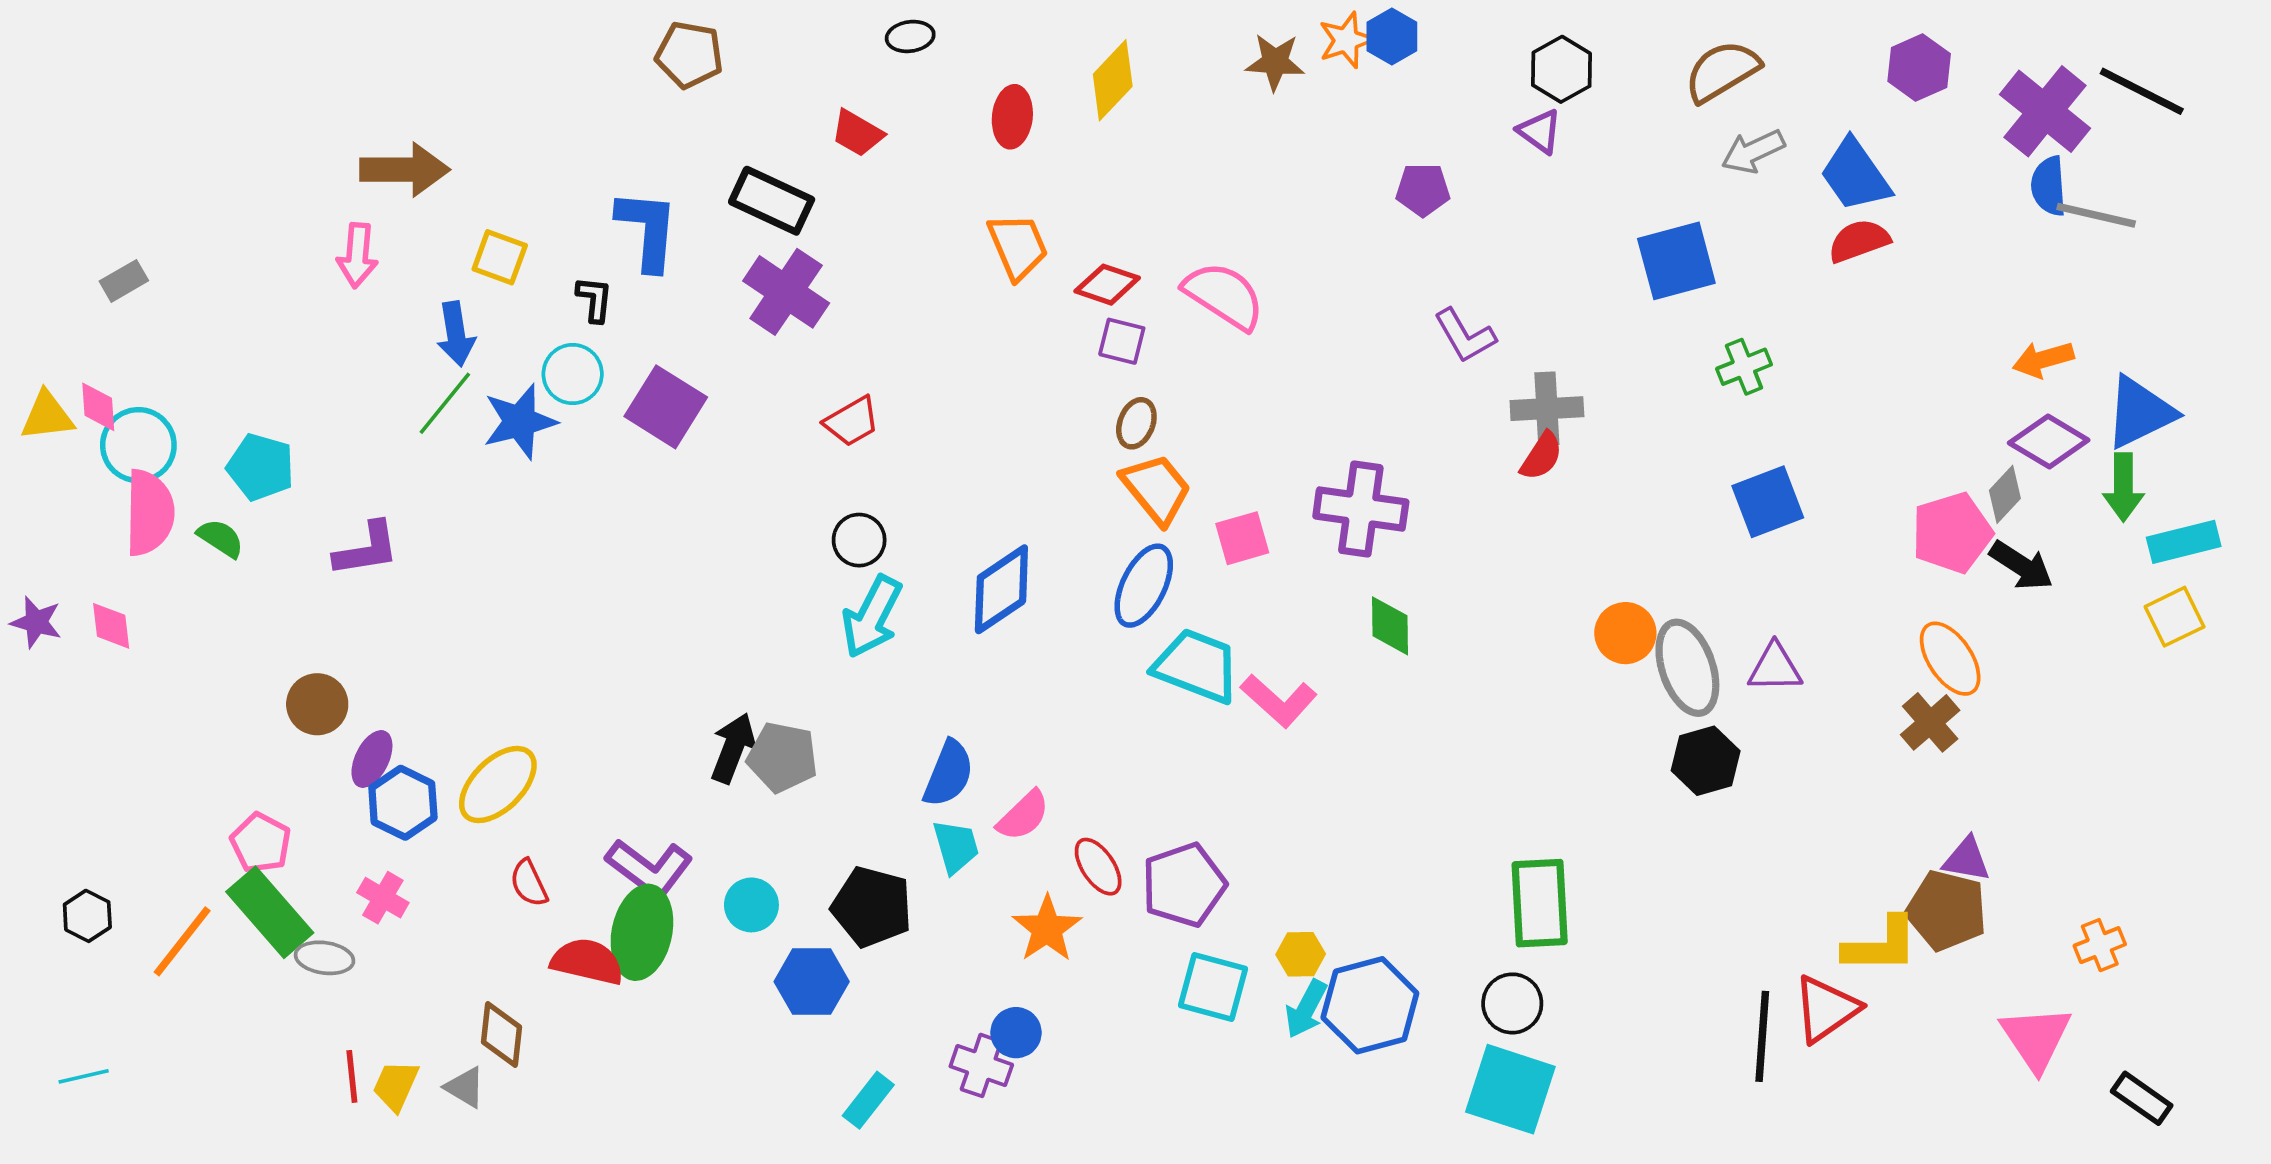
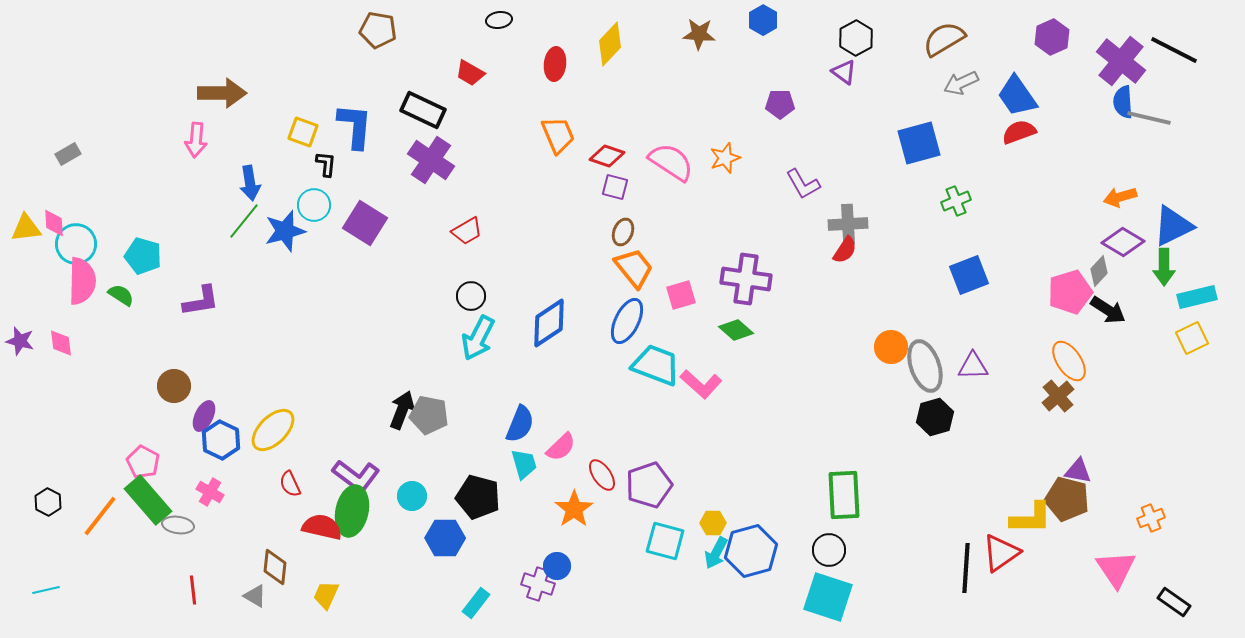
orange star: (1346, 40) -> (725, 158), moved
yellow square: (500, 257) -> (303, 132), moved
green diamond: (1390, 626) -> (736, 330), moved, turned -48
yellow trapezoid: (396, 1086) -> (326, 595), moved

